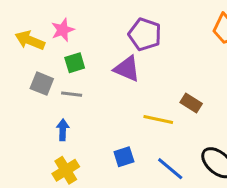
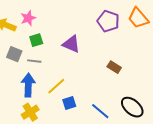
purple pentagon: (145, 34) -> (108, 21), moved
yellow line: (158, 119) -> (56, 86), moved, turned -54
blue arrow: (63, 130) -> (28, 85), size x1.6

